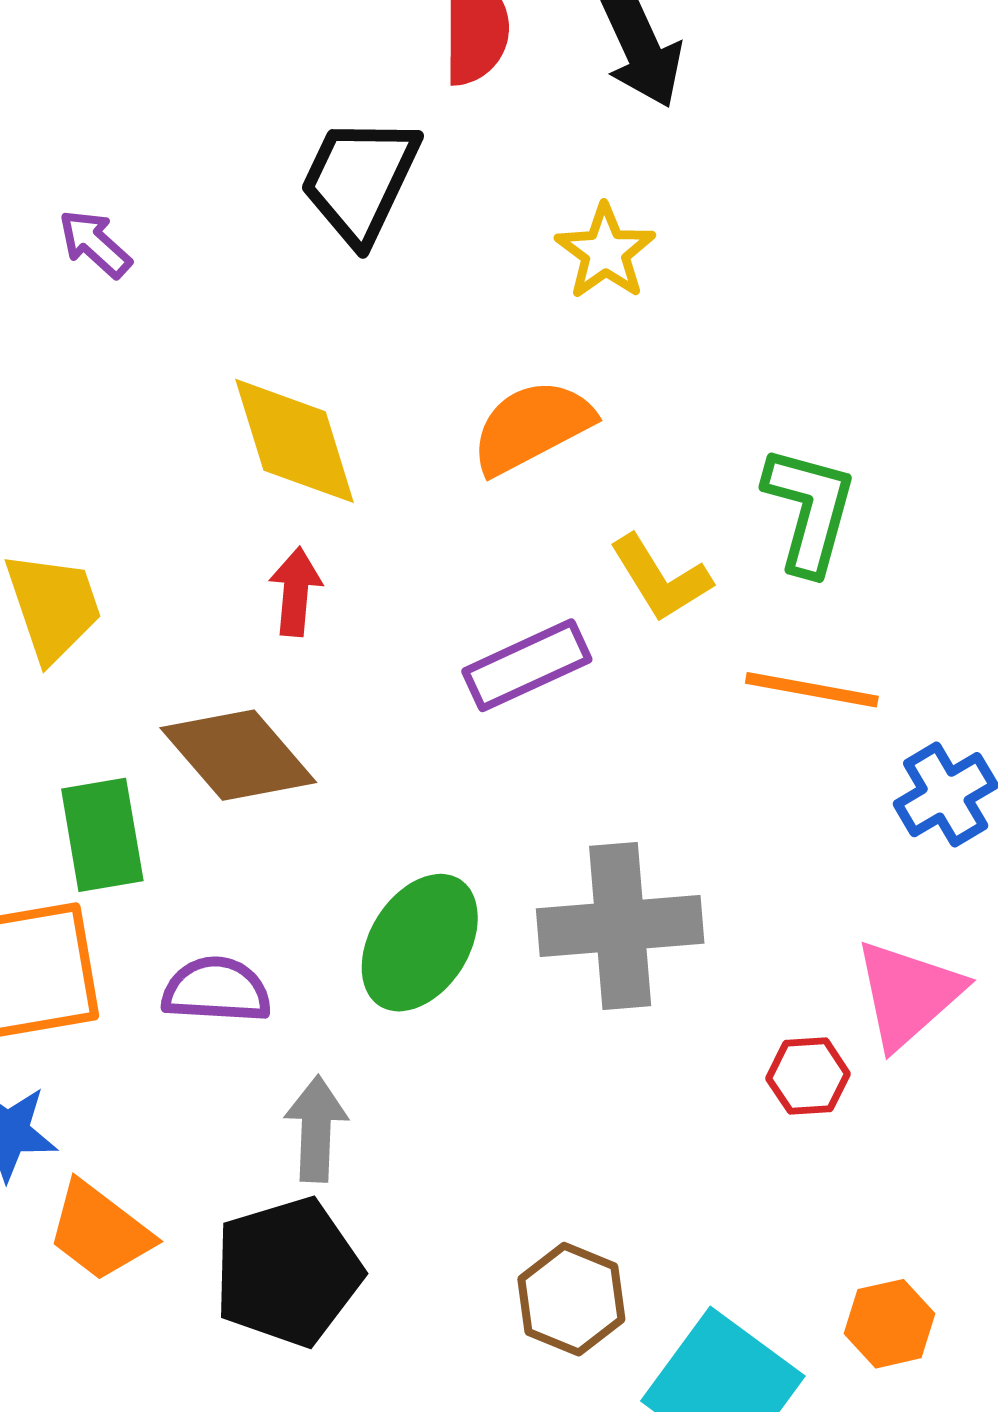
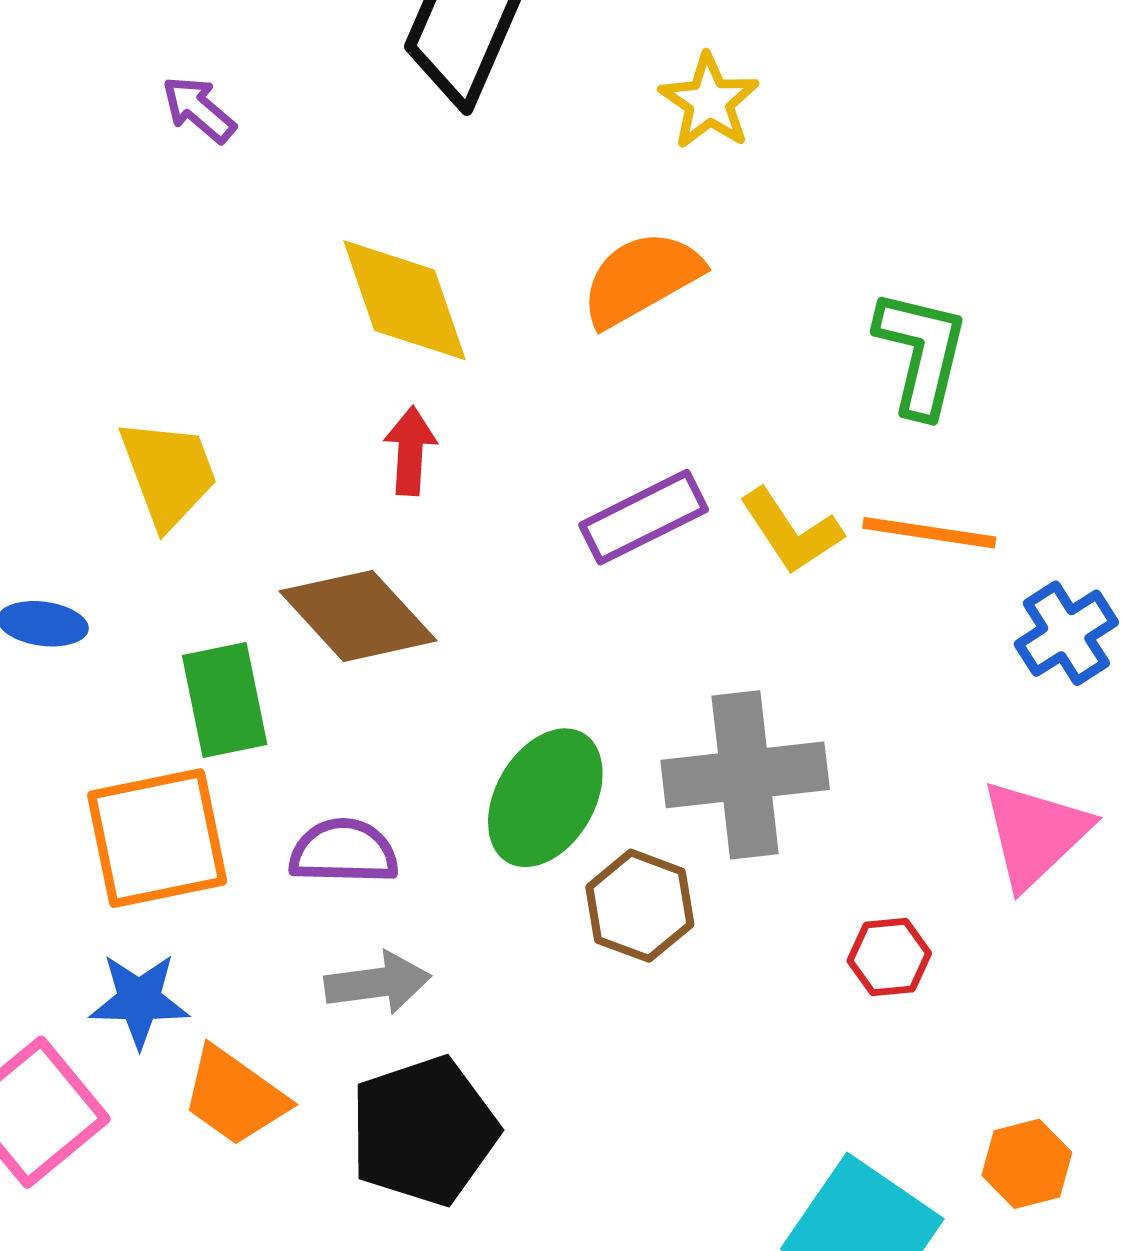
yellow L-shape: (660, 578) -> (791, 531), moved
red hexagon: (808, 1076) -> (889, 957), moved
gray arrow: (316, 1129) -> (378, 983), moved, turned 82
brown hexagon: (571, 1299) -> (640, 906), moved

